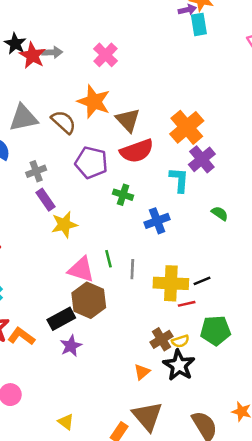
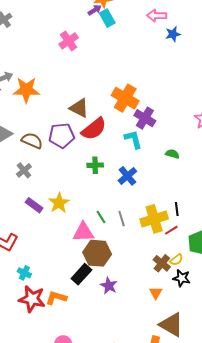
pink cross: (105, 55) -> (69, 41), moved, turned 30
orange star: (94, 102) -> (26, 90), moved
brown semicircle: (64, 122) -> (32, 141), moved
purple pentagon: (91, 163) -> (62, 135), moved
purple rectangle: (45, 200) -> (34, 205), moved
black line: (202, 281) -> (177, 209), turned -56
purple star: (71, 346) -> (109, 286), moved
black star: (179, 365) -> (182, 278), size x0.7

